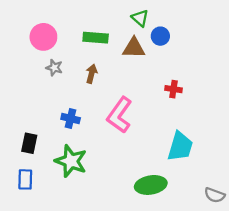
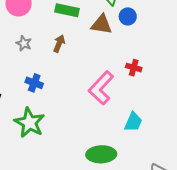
gray star: (54, 68) -> (24, 43), moved
pink L-shape: (119, 115) -> (101, 88), moved
cyan trapezoid: (180, 146) -> (133, 122), size x0.7

